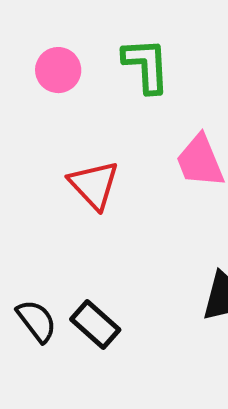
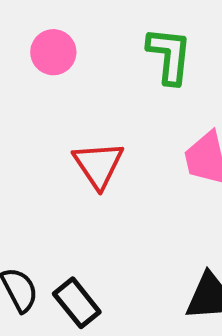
pink circle: (58, 70) -> (53, 52), moved

